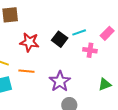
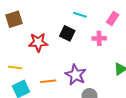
cyan line: (79, 32) -> (80, 15), moved, turned 48
orange line: (26, 71) -> (48, 81), moved

